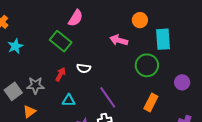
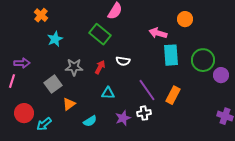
orange circle: (140, 20) -> (185, 19), moved
cyan rectangle: (163, 39) -> (171, 55), moved
green circle: (147, 65) -> (203, 60), moved
gray star: (35, 85) -> (74, 67), moved
orange rectangle: (151, 102) -> (173, 95), moved

